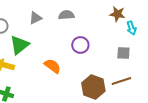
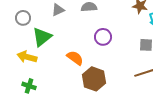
brown hexagon: (93, 87) -> (94, 79), moved

